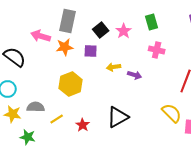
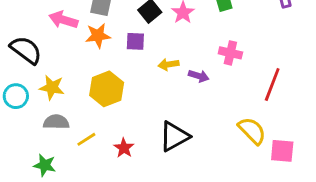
pink cross: (157, 50) -> (230, 53), moved
yellow star: (13, 114) -> (52, 87), moved

